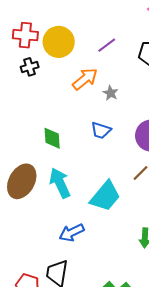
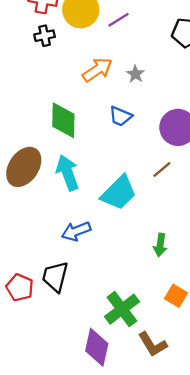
purple line: (107, 45) -> (119, 20), moved
orange arrow: (85, 79) -> (97, 70), moved
green diamond: (52, 138) -> (63, 120), size x1.4

